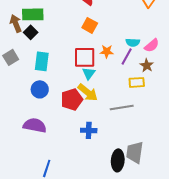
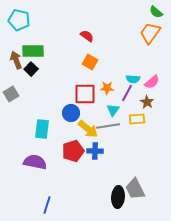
cyan rectangle: (42, 61) -> (42, 129), moved
cyan triangle: (89, 73) -> (113, 110), moved
blue circle: (40, 89) -> (71, 113), moved
red pentagon: (72, 99) -> (73, 151), moved
gray line: (122, 107) -> (108, 126), moved
blue cross: (89, 130) -> (95, 151), moved
gray trapezoid: (135, 152) -> (135, 189), turned -35

